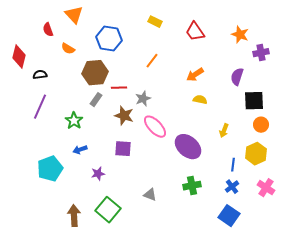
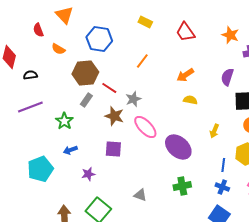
red line: (119, 88) -> (109, 88), turned 35
purple line: (40, 107) -> (30, 107), turned 45
blue cross: (232, 187) -> (222, 187), turned -32

